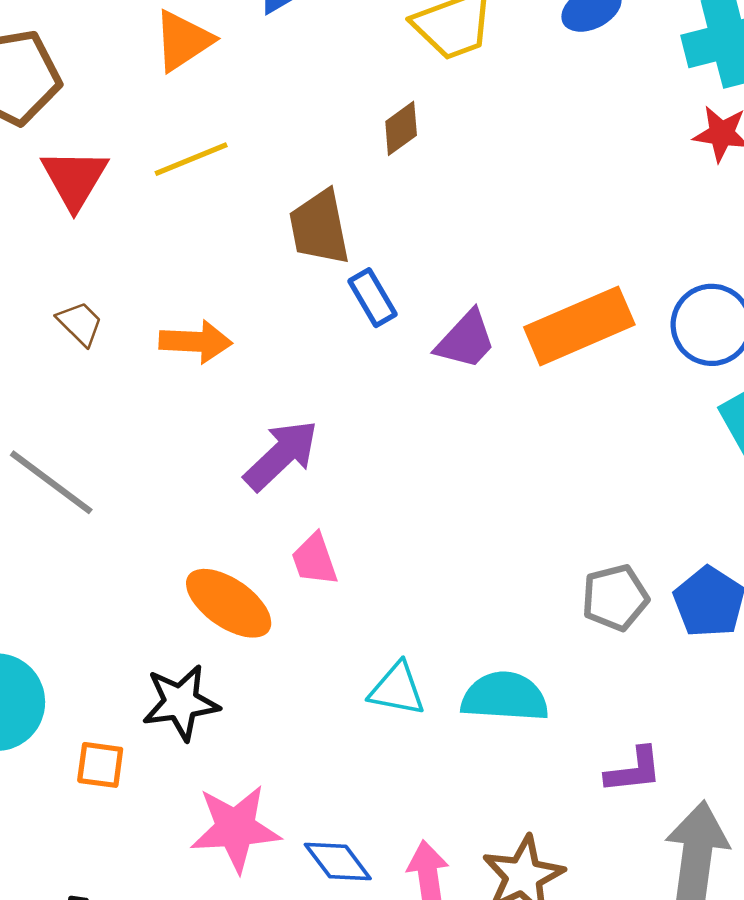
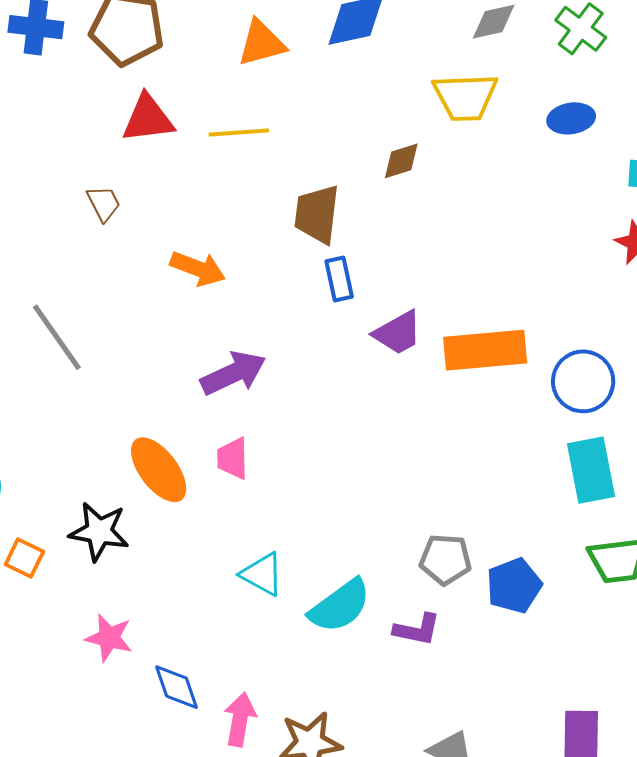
red triangle: (74, 179) -> (148, 119), turned 34
brown trapezoid: (80, 323) -> (104, 203), moved
cyan semicircle: (505, 697) -> (340, 606), turned 122
purple L-shape: (634, 770) -> (417, 630), moved
pink star: (235, 828) -> (109, 638), size x0.7

